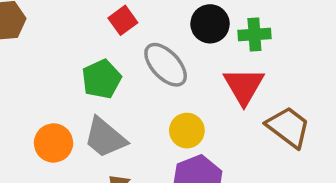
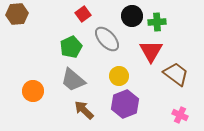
orange circle: (54, 143) -> (33, 91), moved

